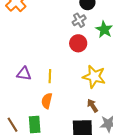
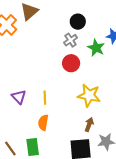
purple triangle: (24, 74) -> (19, 97), turned 42
brown arrow: (92, 106) -> (89, 125), turned 56

